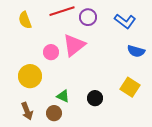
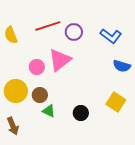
brown circle: (54, 113) -> (40, 95), moved

